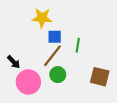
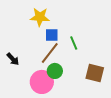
green line: (78, 45) -> (74, 43), turned -32
pink circle: (28, 82) -> (42, 82), moved

